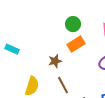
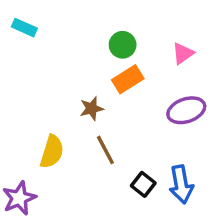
cyan rectangle: (12, 49) -> (24, 28), moved

